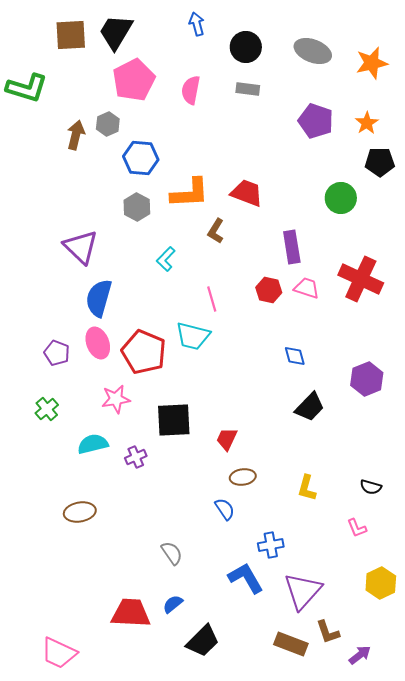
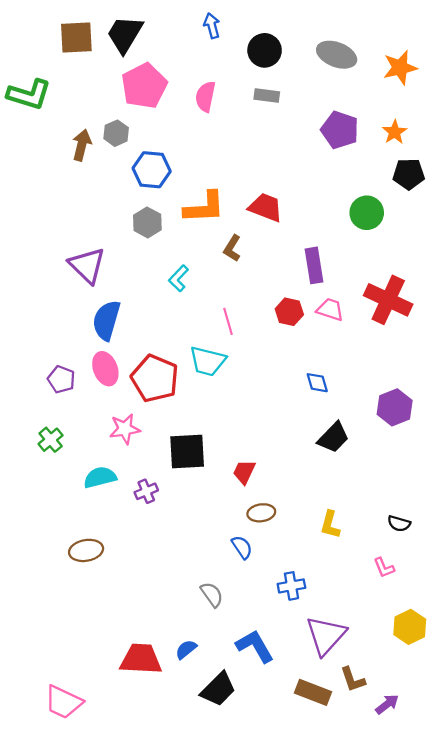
gray semicircle: (172, 553) -> (212, 595), moved
blue L-shape: (246, 578) -> (255, 646), moved

